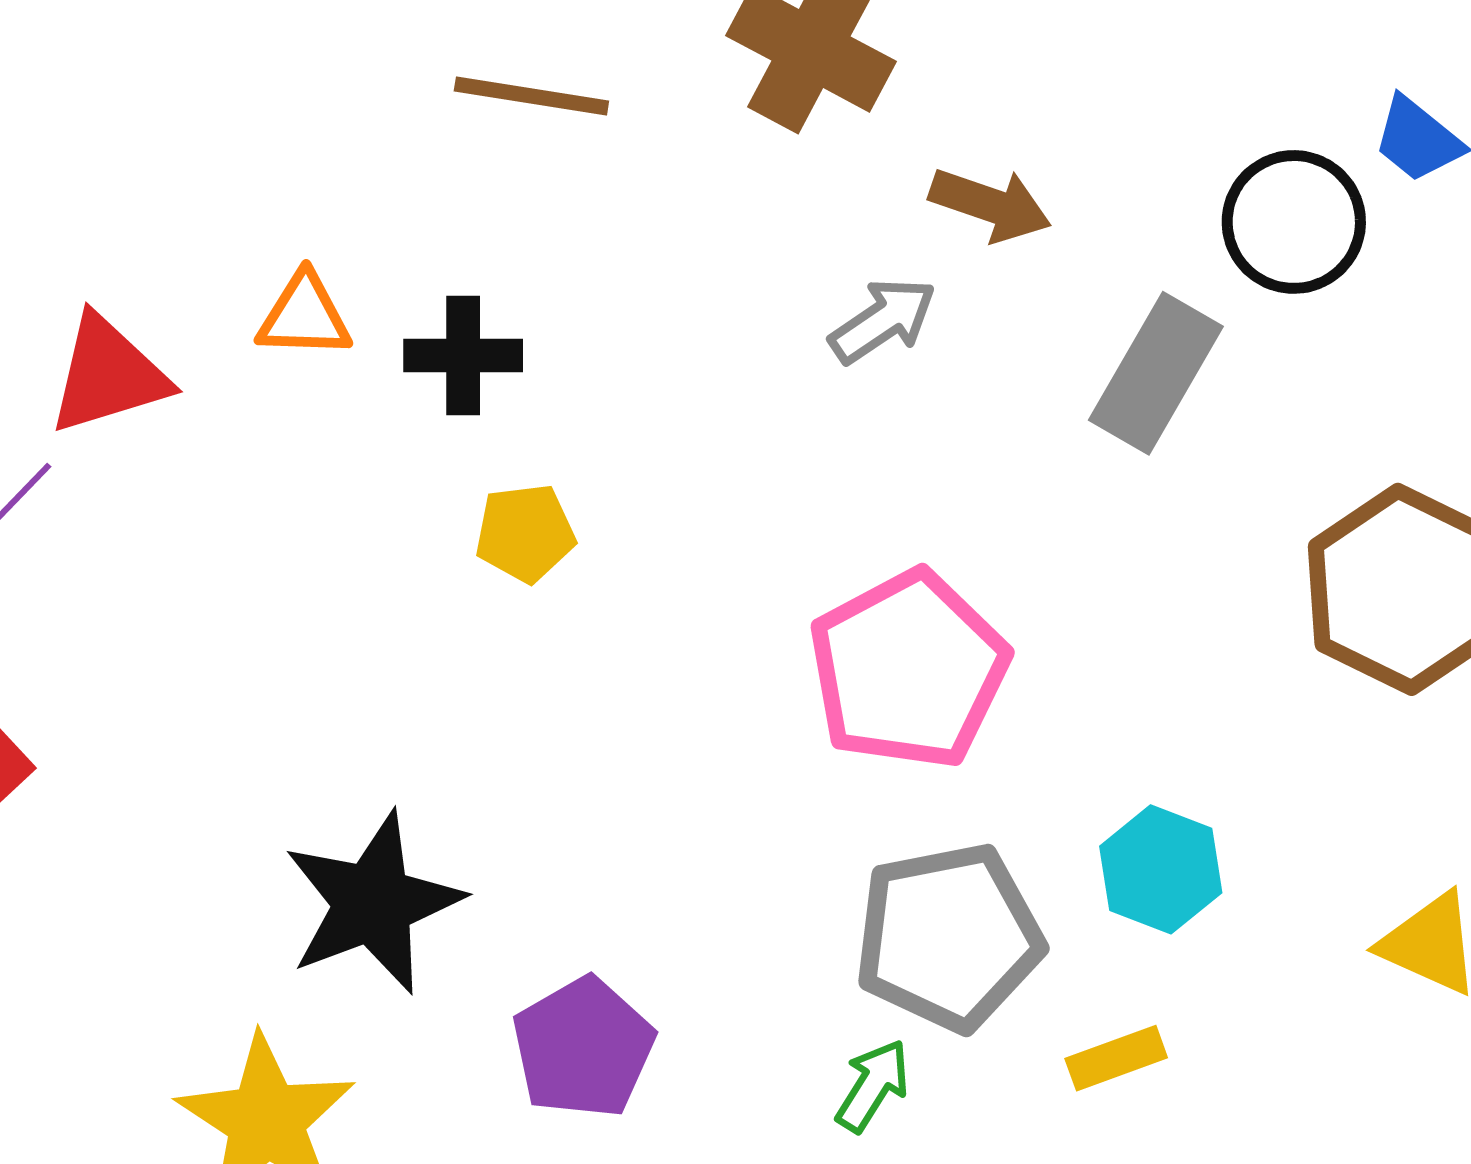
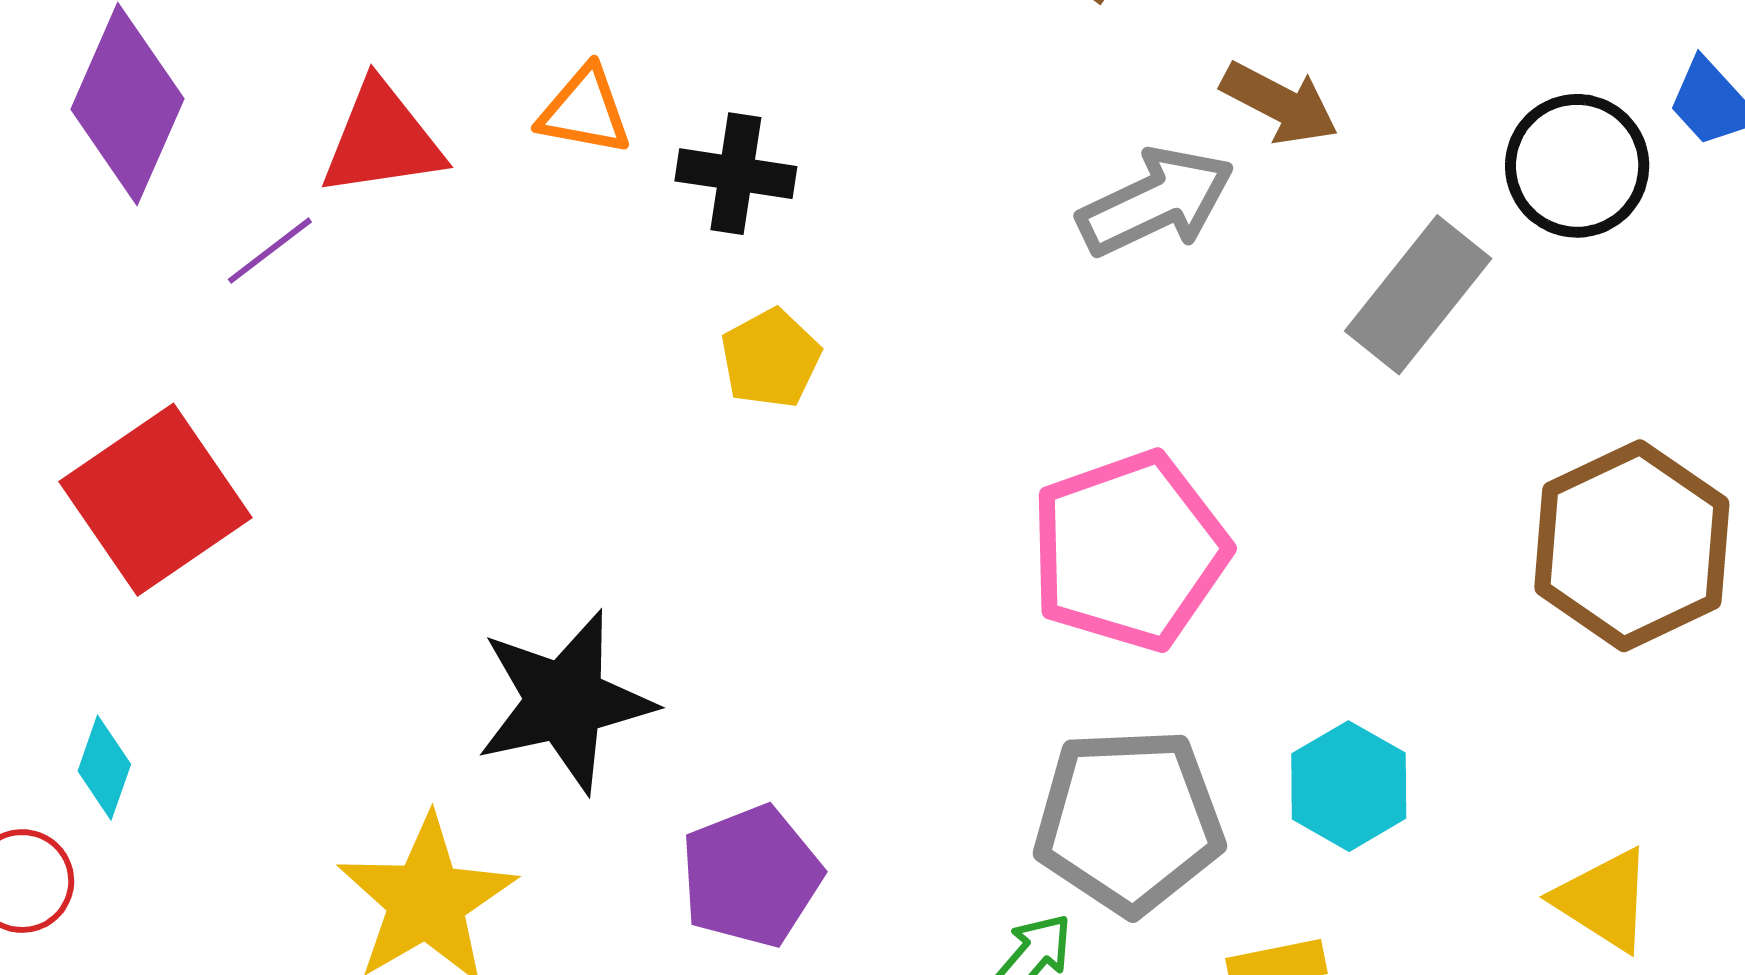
gray arrow: (883, 320) -> (1156, 202), size x1.4
yellow pentagon: (525, 533) -> (771, 358), turned -30

